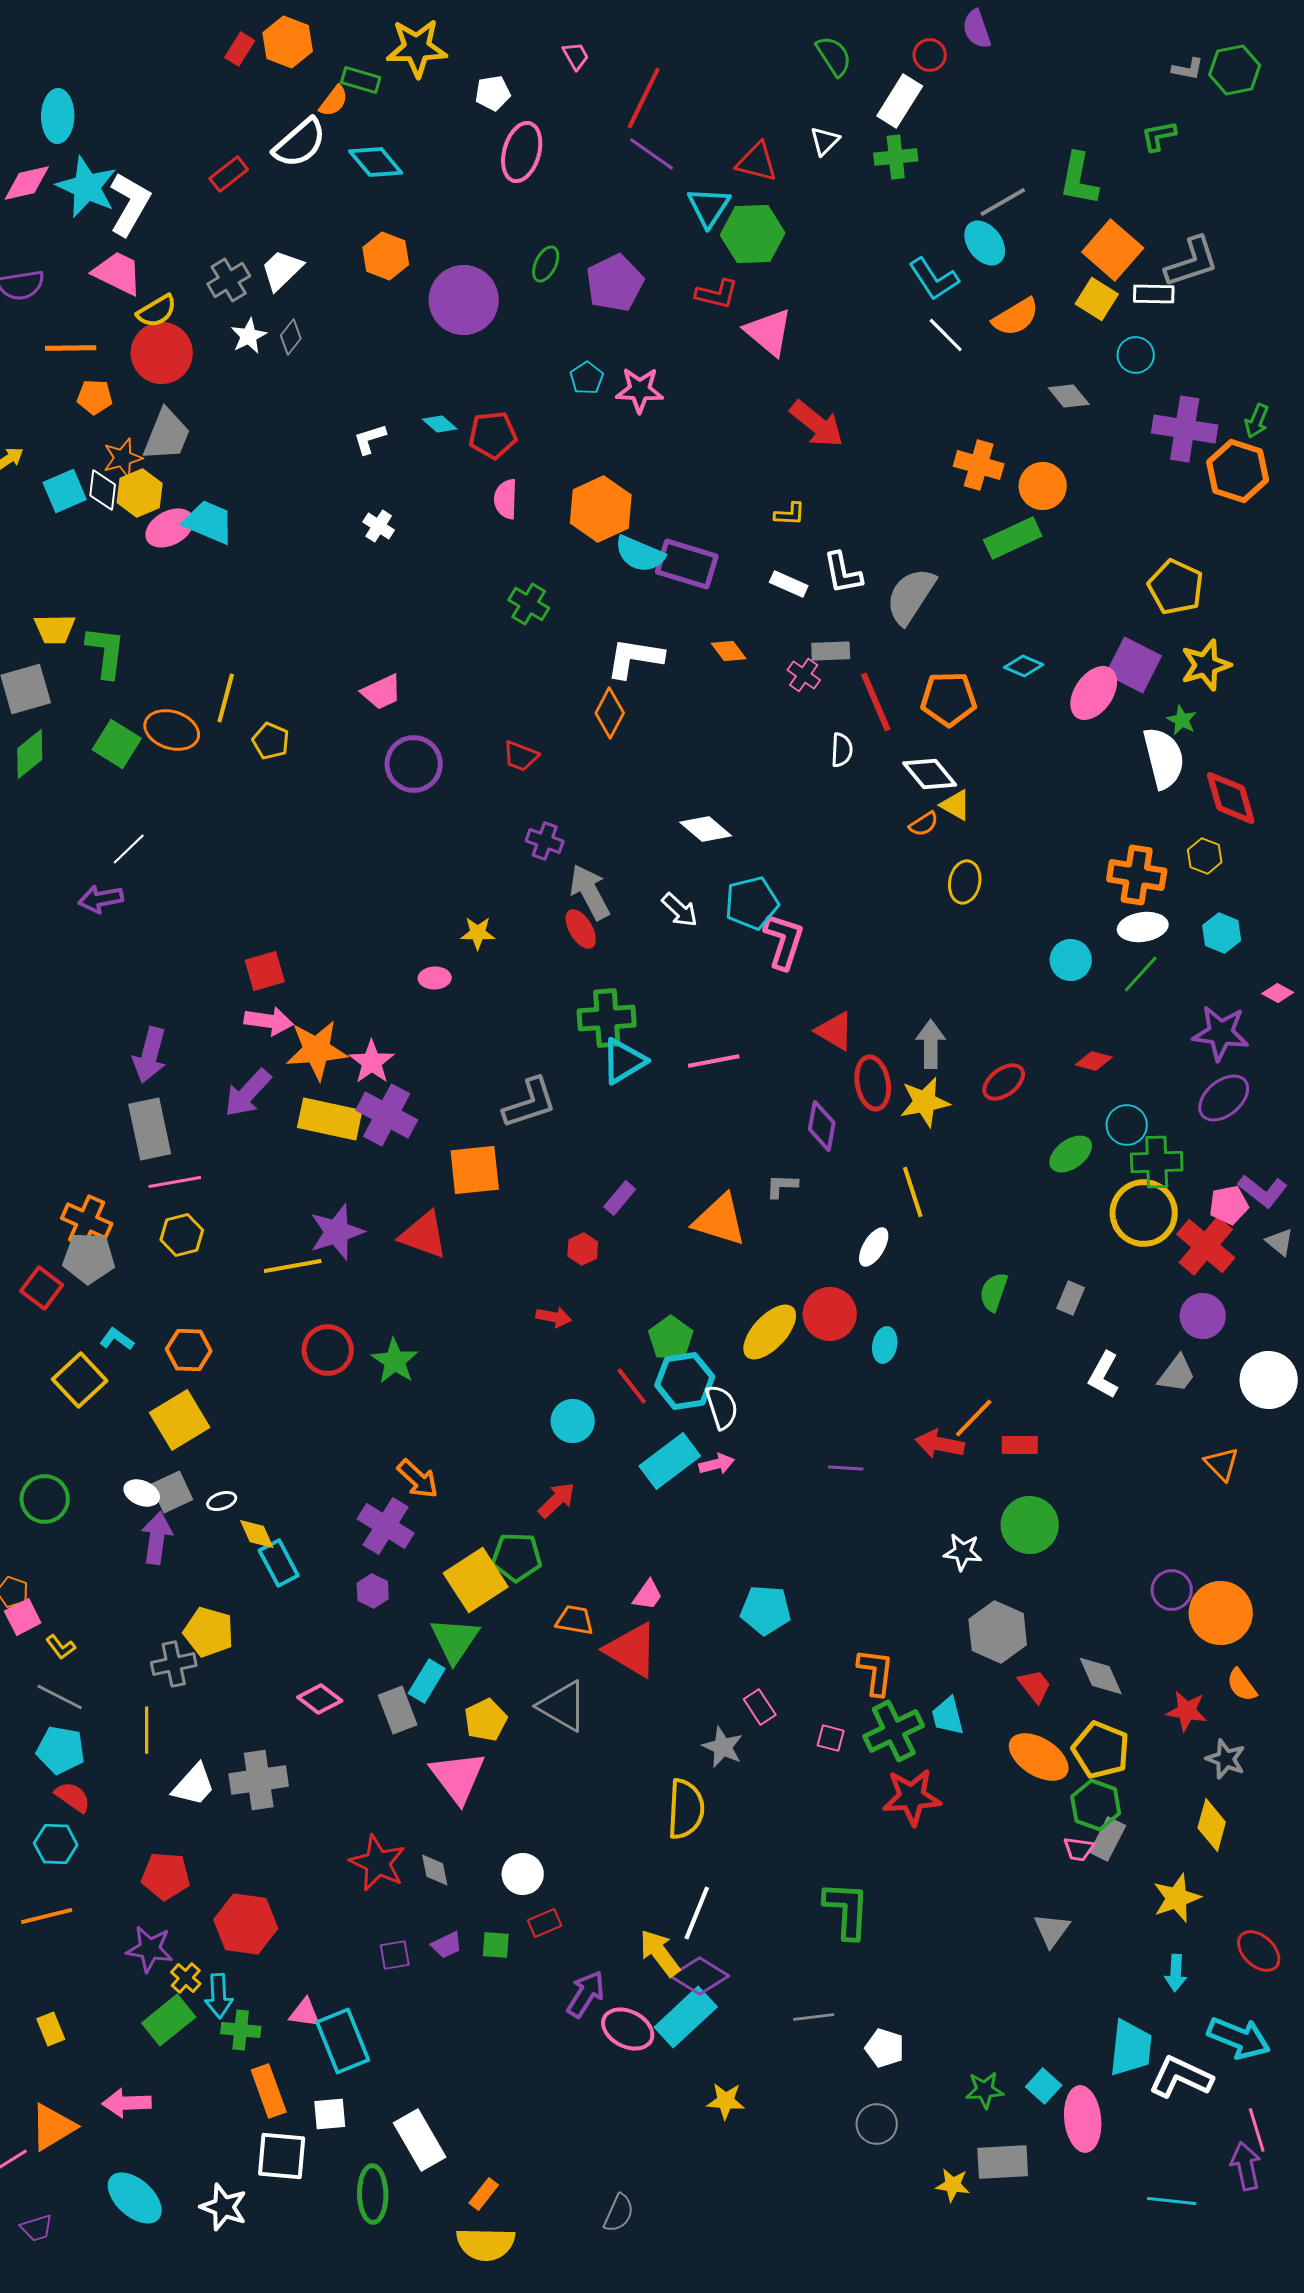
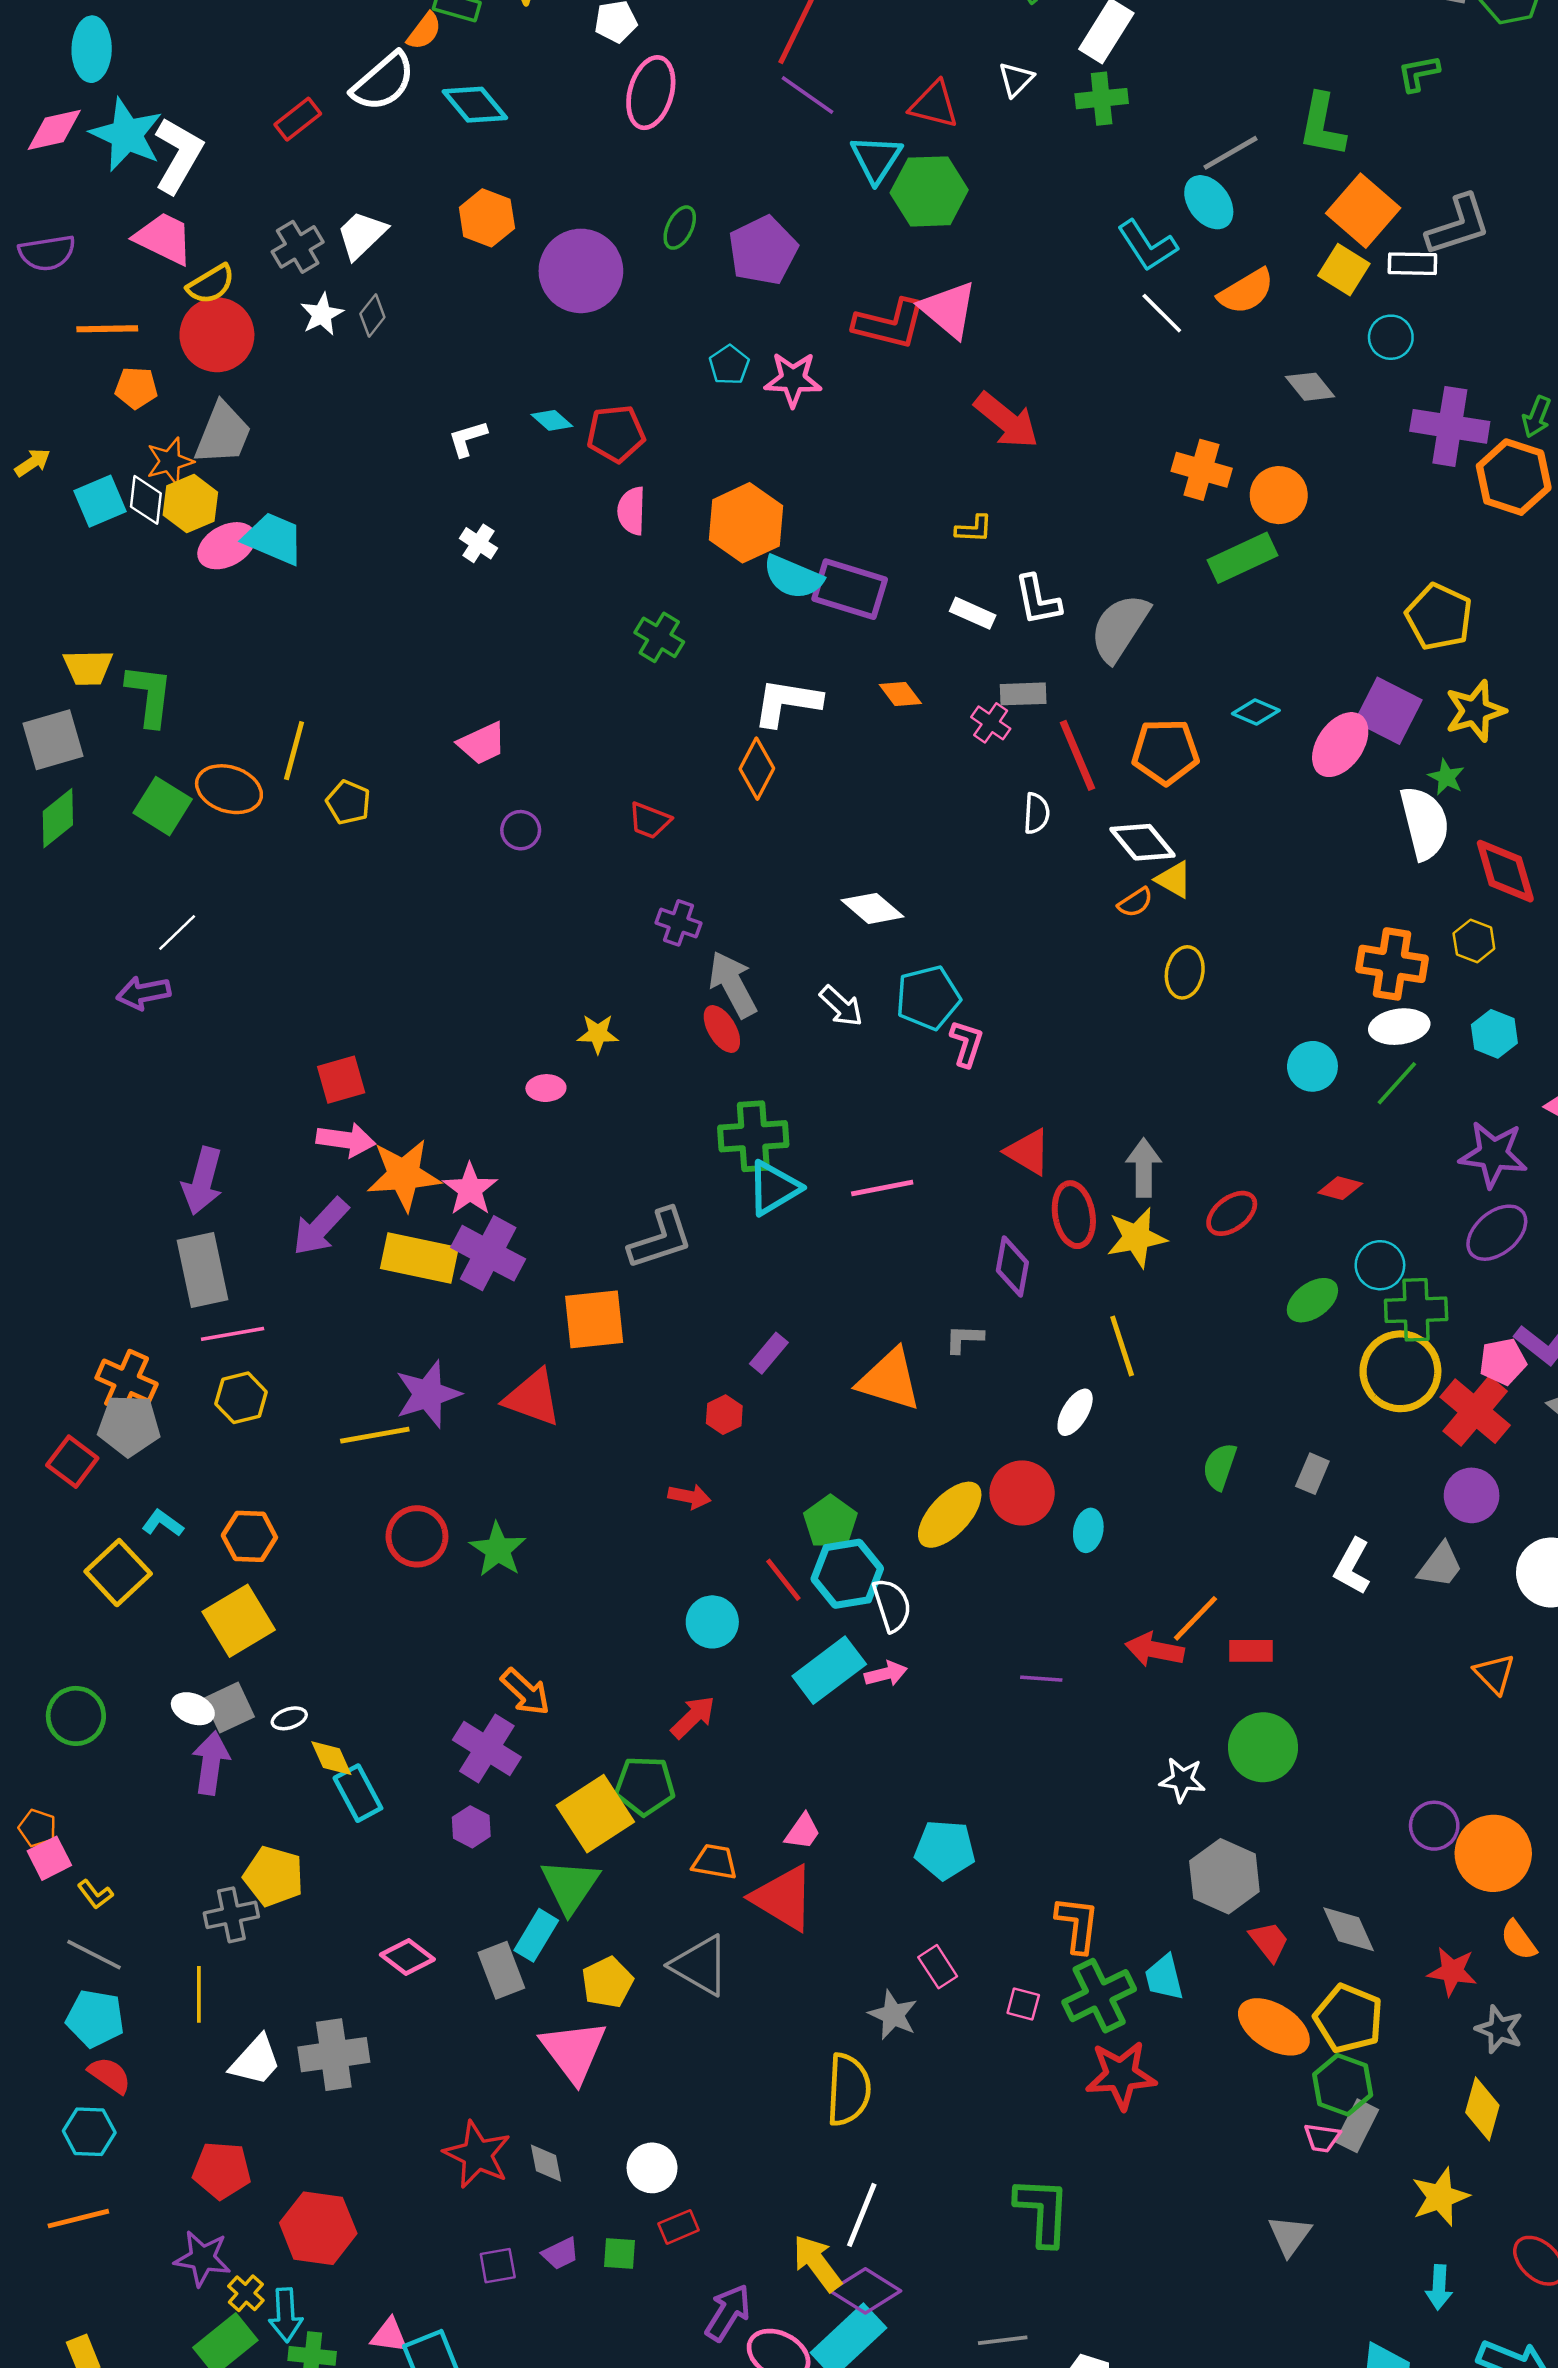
red L-shape: (717, 294) -> (889, 324), moved, size x1.4
purple circle: (414, 764) -> (521, 830), size x0.6
pink L-shape: (784, 941) -> (967, 1043), size x0.7

